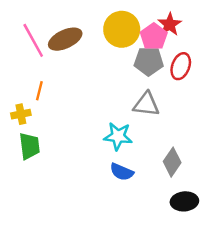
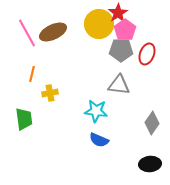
red star: (170, 24) -> (118, 13), moved
yellow cross: (21, 114) -> (50, 93), moved
gray diamond: (172, 162) -> (152, 123), moved

